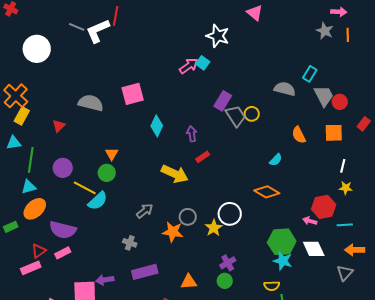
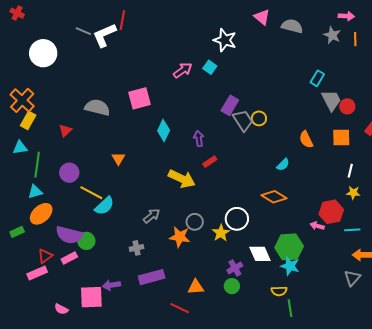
pink arrow: (189, 66) -> (183, 70), moved
gray semicircle: (285, 89) -> (292, 26), moved
green circle: (107, 173) -> (86, 241), moved
gray cross: (130, 243) -> (137, 248), turned -32
white diamond: (314, 249) -> (260, 254), moved

